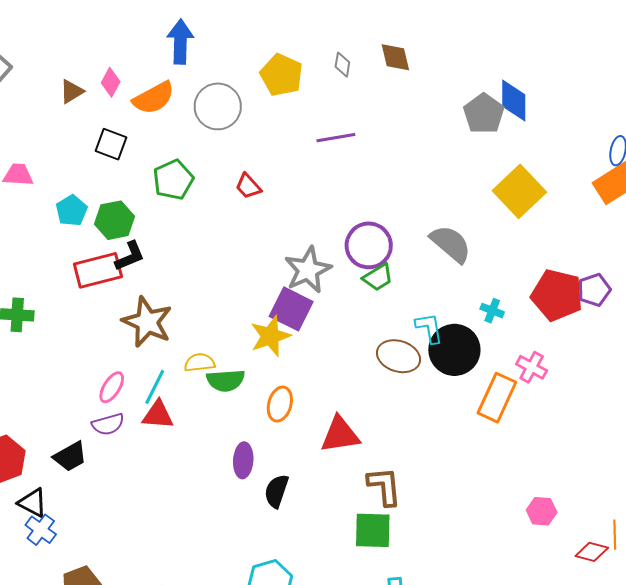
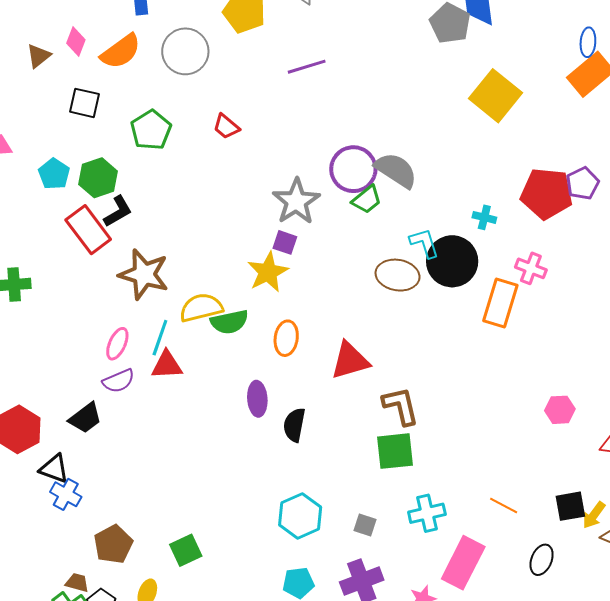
gray semicircle: (451, 244) -> (396, 170), moved
red rectangle: (98, 270) -> (88, 230), turned 75
purple square: (291, 309) -> (285, 242), size x0.6
yellow semicircle: (200, 363) -> (201, 308), size x1.4

